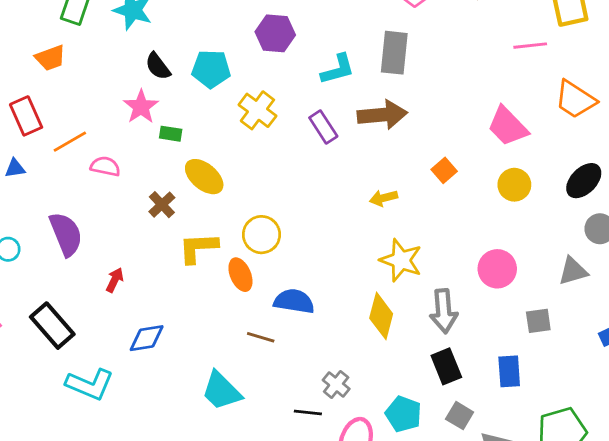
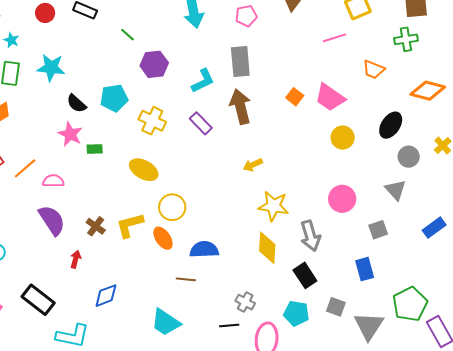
orange trapezoid: (575, 100) -> (374, 69), size x0.7
brown arrow: (382, 115) -> (240, 107), turned -88
orange square: (444, 170) -> (295, 97), moved
yellow ellipse: (204, 177) -> (144, 170), moved
brown cross: (162, 205) -> (96, 226), moved
purple semicircle: (66, 234) -> (52, 220), moved
gray triangle: (573, 271) -> (396, 190), turned -45
black rectangle: (446, 366) -> (305, 275), moved

